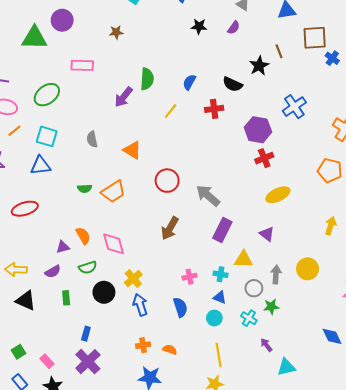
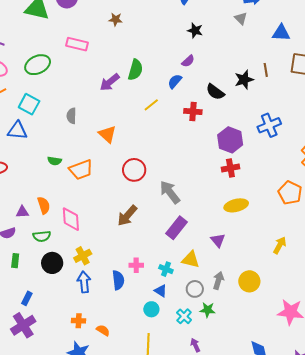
purple semicircle: (234, 28) -> (188, 61), moved
blue semicircle: (180, 307) -> (118, 280), moved

